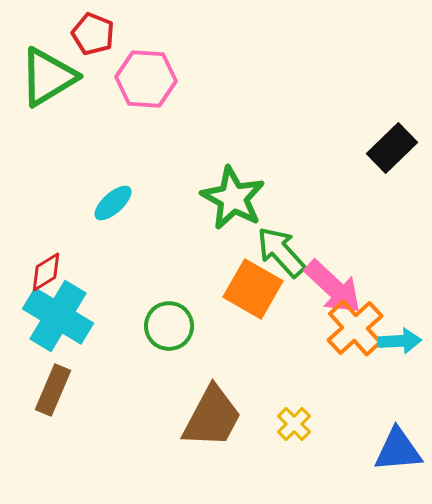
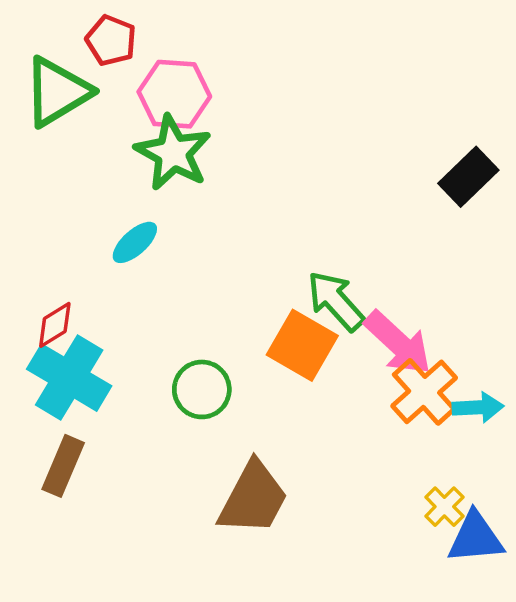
green star: (233, 198) -> (173, 153), moved
yellow cross: (294, 424) -> (444, 507), moved

